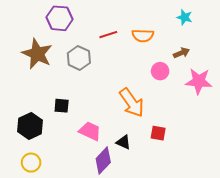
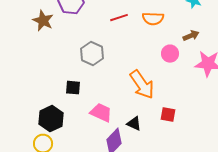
brown star: (37, 54) -> (43, 21), moved, size x0.7
gray hexagon: (79, 58) -> (92, 54), moved
black hexagon: (30, 126) -> (51, 119), moved

